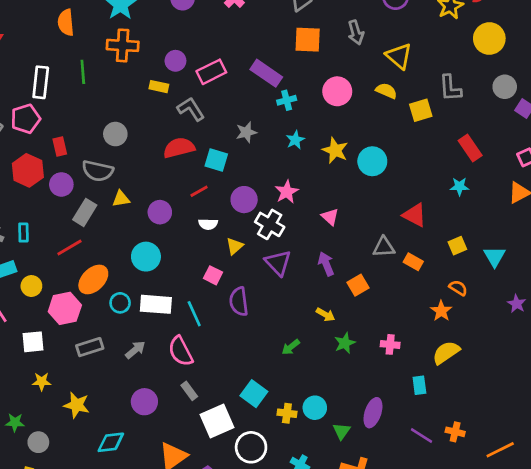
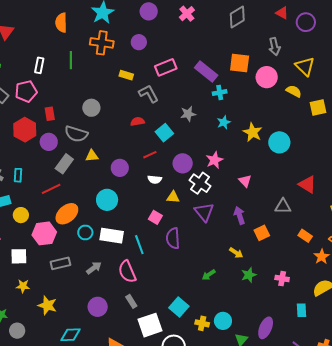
orange square: (308, 40) -> (240, 63), moved
purple circle: (175, 61) -> (139, 42), moved
white rectangle: (41, 82) -> (39, 65), size x0.7
pink circle: (337, 91) -> (267, 77), moved
red semicircle: (179, 148) -> (137, 121), size x0.6
cyan square: (216, 160) -> (164, 133), turned 30
yellow triangle: (235, 246) -> (173, 197), turned 40
orange rectangle: (413, 262) -> (305, 236), moved

